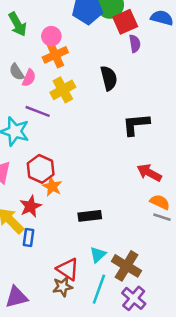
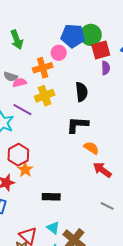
pink circle: (51, 36) -> (59, 53), moved
gray semicircle: (17, 72) -> (11, 77), turned -48
pink semicircle: (29, 78) -> (20, 83), turned -136
black L-shape: (136, 124) -> (77, 125), moved
orange semicircle: (160, 202) -> (91, 148), moved
cyan triangle: (98, 255) -> (53, 228), turned -48

